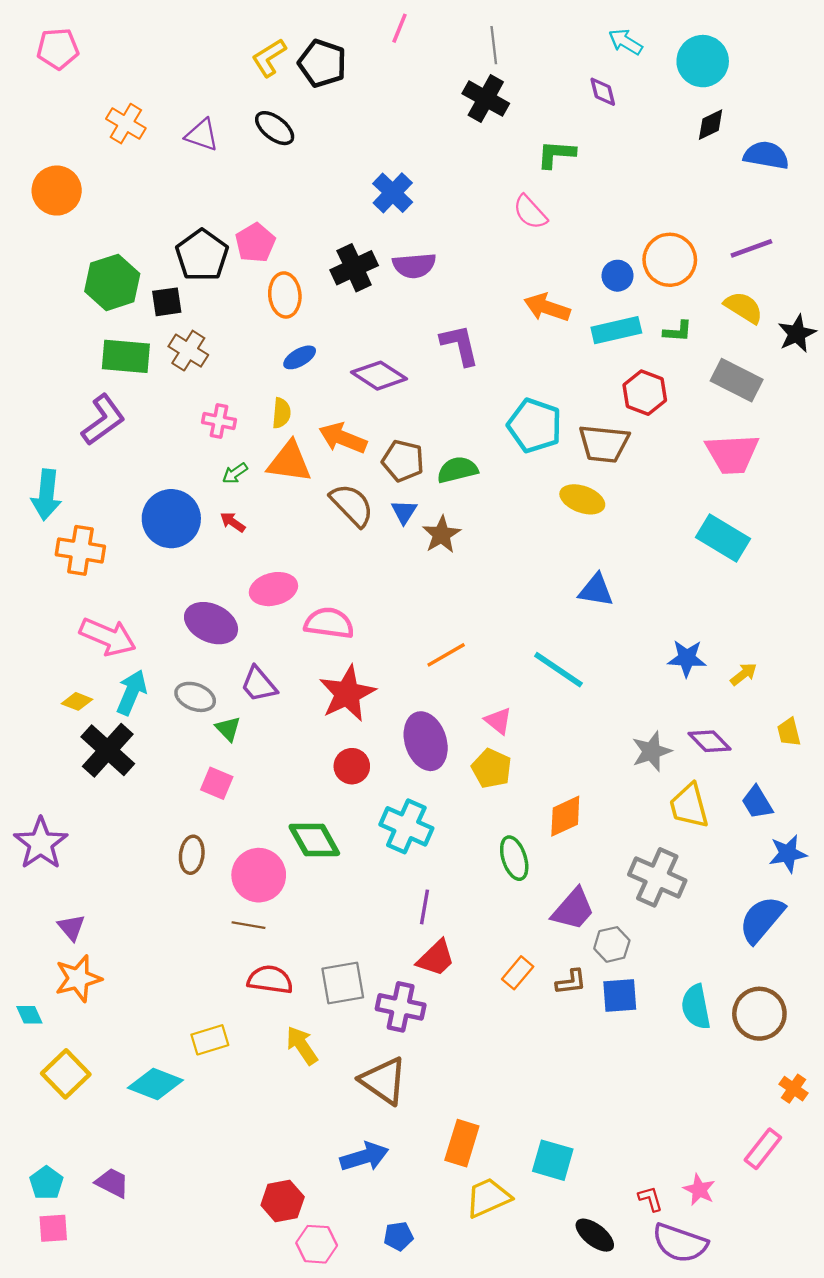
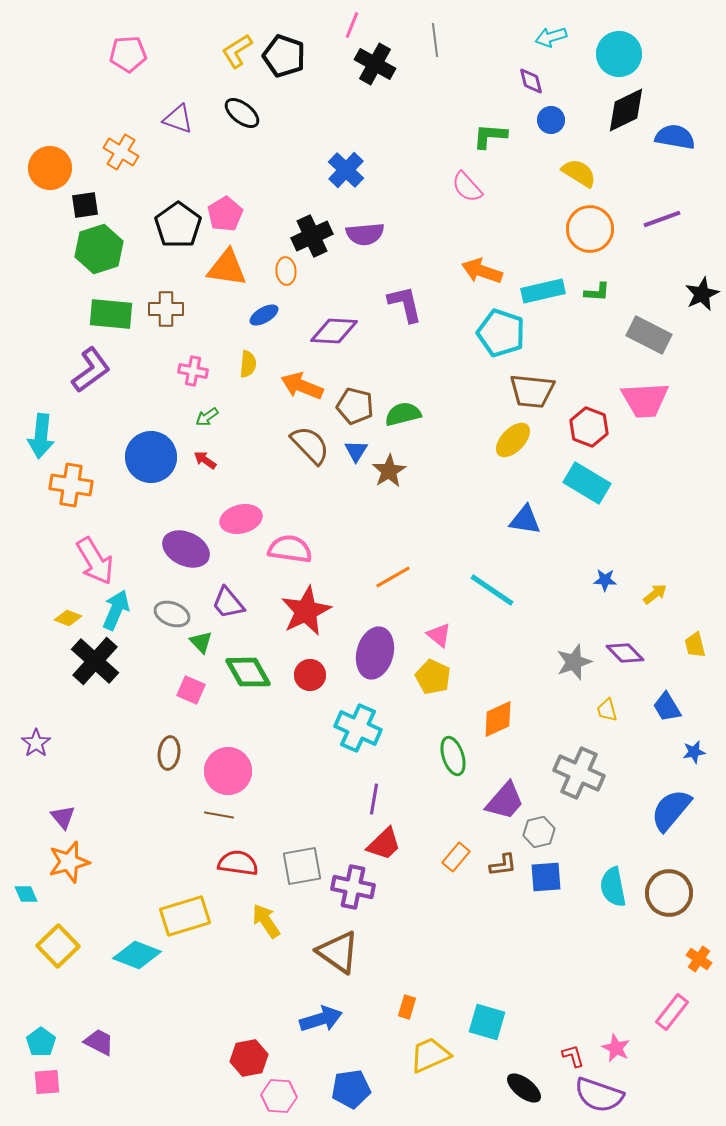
cyan arrow: (625, 42) -> (551, 37), turned -48
pink pentagon: (58, 49) -> (128, 54), moved
black cross: (486, 99) -> (375, 64), moved
orange cross: (126, 124) -> (121, 152), moved
black diamond: (711, 125) -> (626, 110), size x1.6
blue circle: (618, 276) -> (551, 120), moved
orange ellipse: (285, 295) -> (286, 271), moved, size x0.7
black square: (167, 302) -> (85, 205), moved
yellow semicircle: (744, 307) -> (579, 173), moved
brown cross: (188, 351) -> (166, 309), turned -32
purple diamond: (379, 376) -> (334, 331), turned -30
red hexagon: (645, 393) -> (589, 427), moved
cyan pentagon: (535, 426) -> (501, 333), moved
orange triangle: (289, 462) -> (227, 268), moved
yellow ellipse: (582, 499) -> (513, 440), turned -66
cyan rectangle: (723, 538) -> (587, 483), moved
pink arrow: (108, 637) -> (95, 561), turned 36
blue star: (687, 658) -> (605, 580), size x0.7
purple ellipse: (426, 741) -> (375, 653), turned 33
yellow trapezoid: (689, 806) -> (607, 710), size x0.6
green diamond: (314, 840) -> (248, 672), moved
purple star: (41, 843) -> (36, 743), size x0.6
blue star: (788, 854) -> (694, 752), size x0.7
yellow rectangle: (210, 1040) -> (185, 916), size x1.5
orange rectangle: (462, 1143) -> (407, 1007), size x0.6
blue pentagon: (398, 1236) -> (351, 1089), size x1.5

